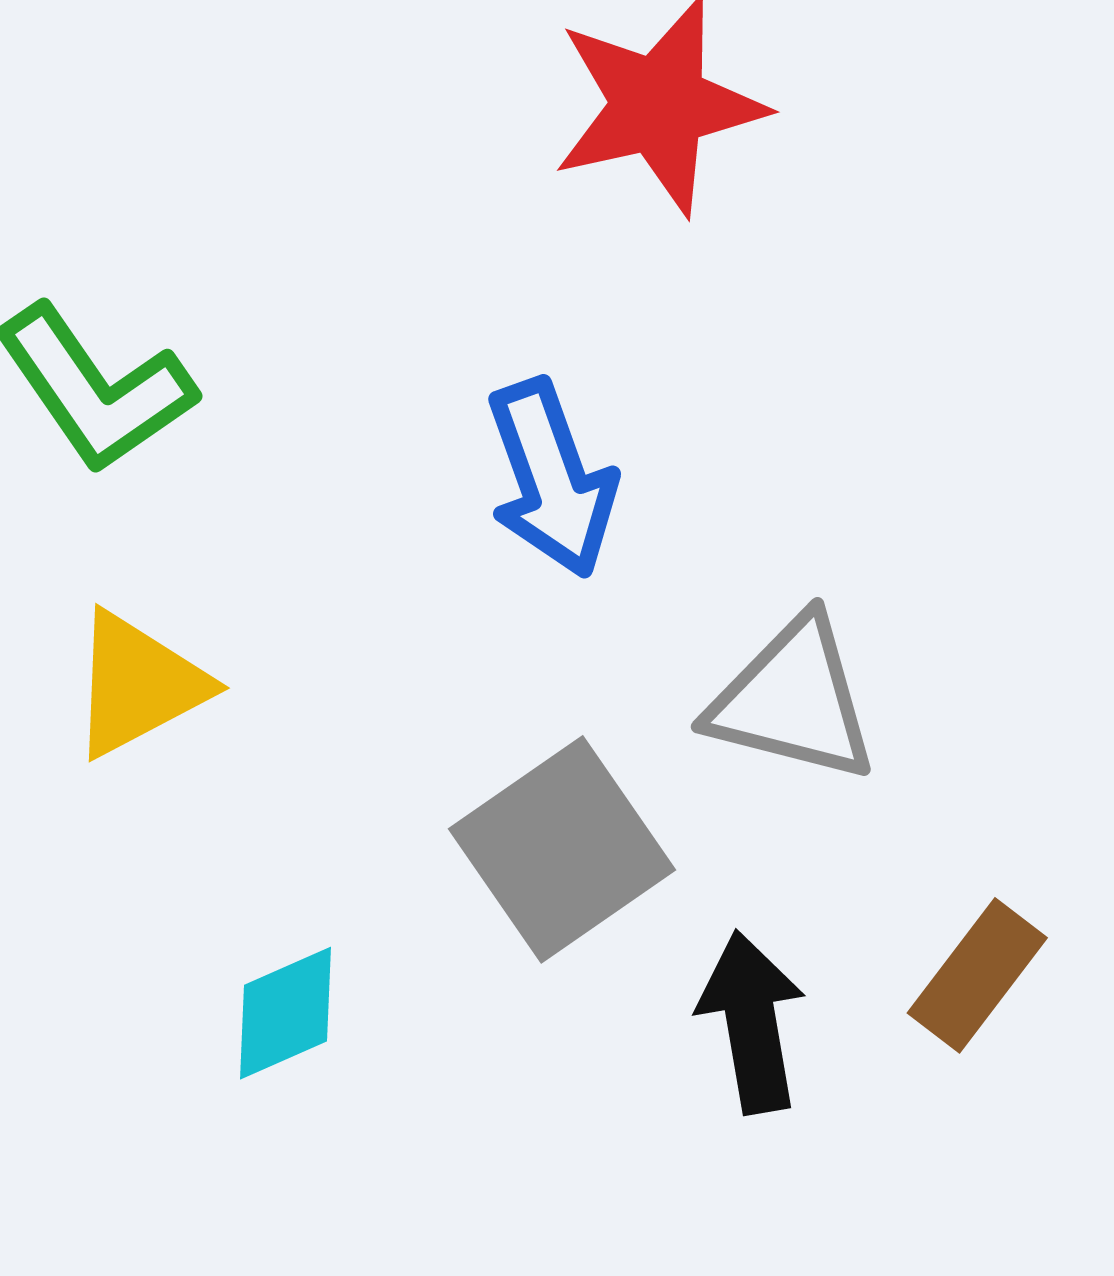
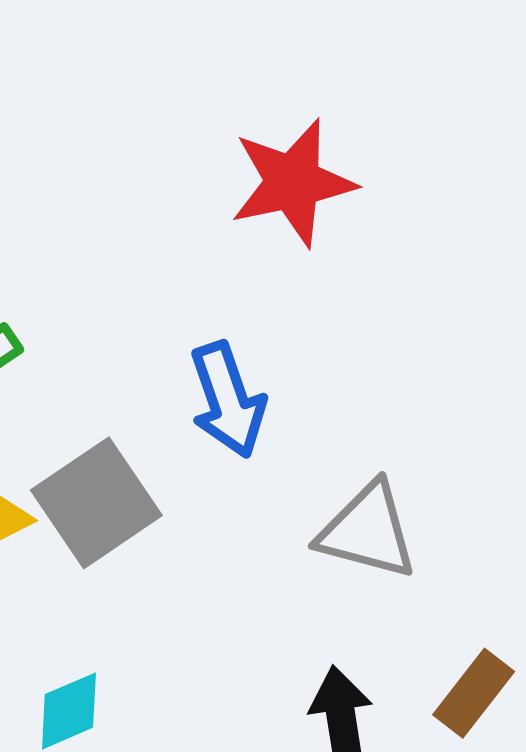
gray square: (562, 849) -> (96, 503), moved

